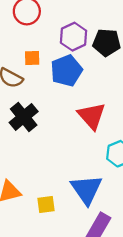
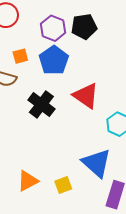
black cross: (24, 117) -> (41, 104), moved

